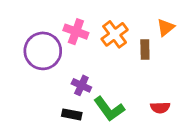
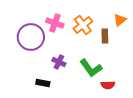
red semicircle: (160, 108) -> (108, 85), moved
green L-shape: (109, 109) -> (91, 68), moved
black rectangle: (72, 114) -> (43, 83), moved

